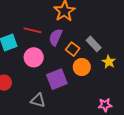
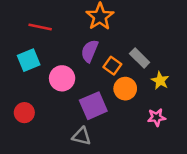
red line: (33, 30) -> (40, 27), moved
gray triangle: (38, 100) -> (82, 136), moved
pink star: (105, 105) -> (157, 117), moved

